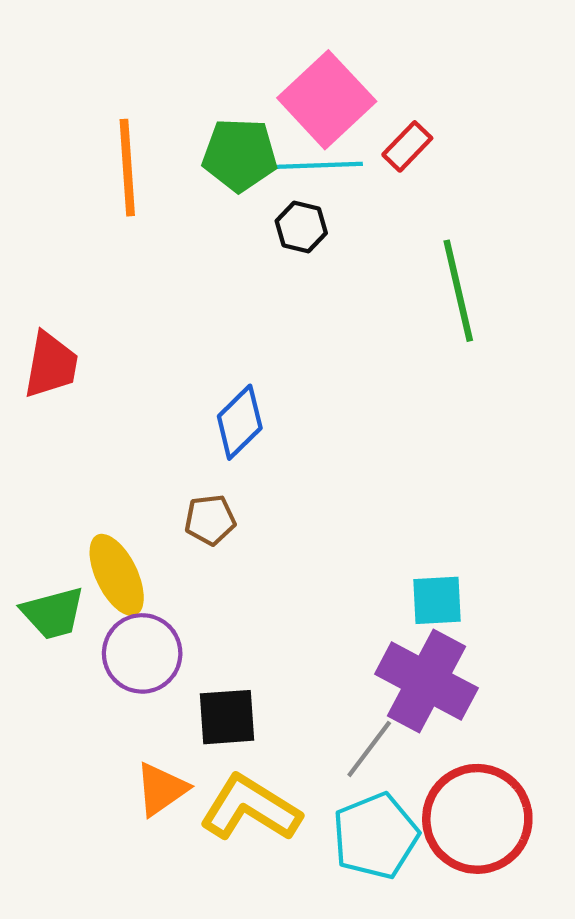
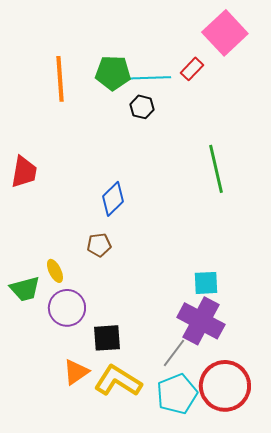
pink square: (327, 100) -> (225, 33), moved
green line: (458, 291) -> (216, 169), moved
yellow ellipse: (117, 575) -> (55, 271), size x0.6

